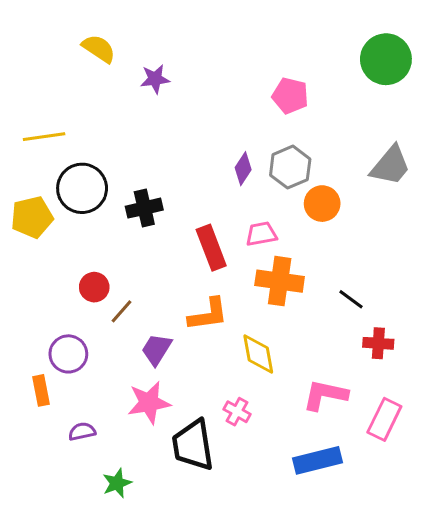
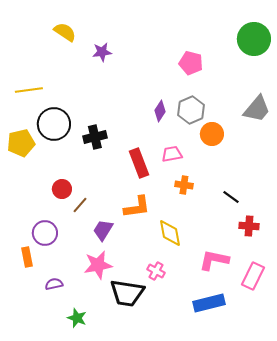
orange cross: (280, 281) -> (184, 185), size x0.6
black trapezoid: (193, 445) -> (127, 293), turned -72
green star: (117, 483) -> (77, 318), turned -30

